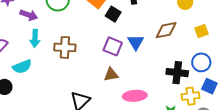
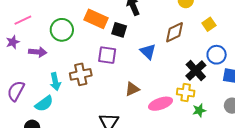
cyan arrow: (35, 38) -> (55, 82), moved
purple square: (113, 46) -> (107, 55), moved
black cross: (177, 73) -> (196, 71), turned -35
yellow cross: (190, 96) -> (186, 92), moved, turned 30

